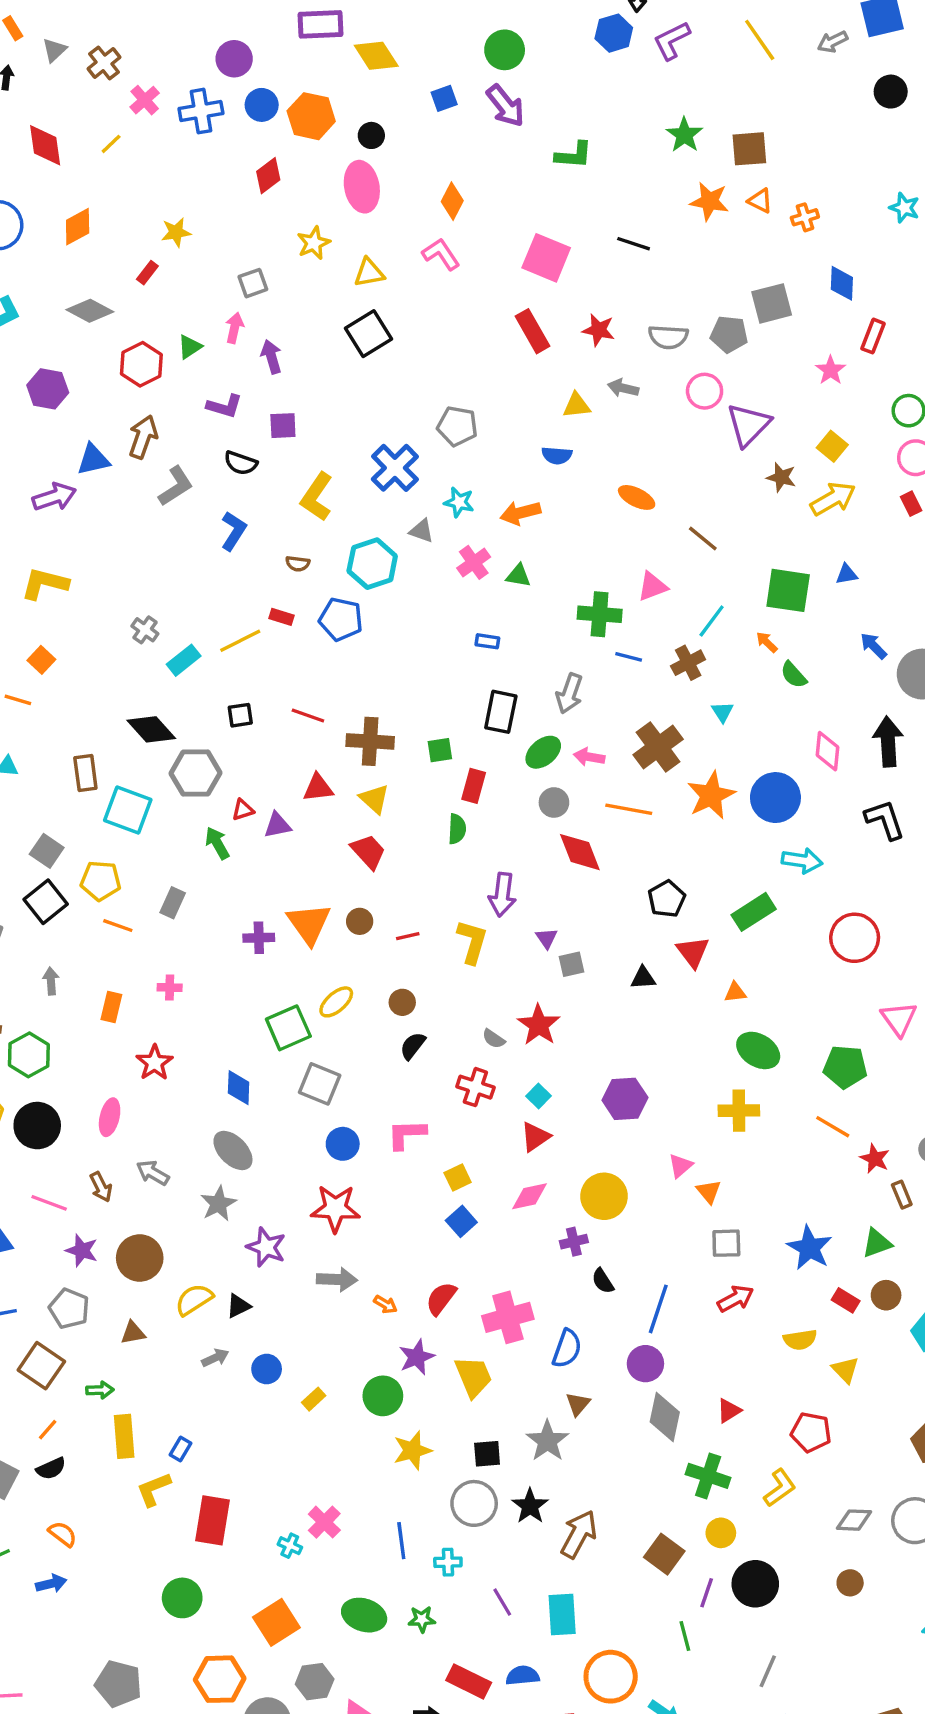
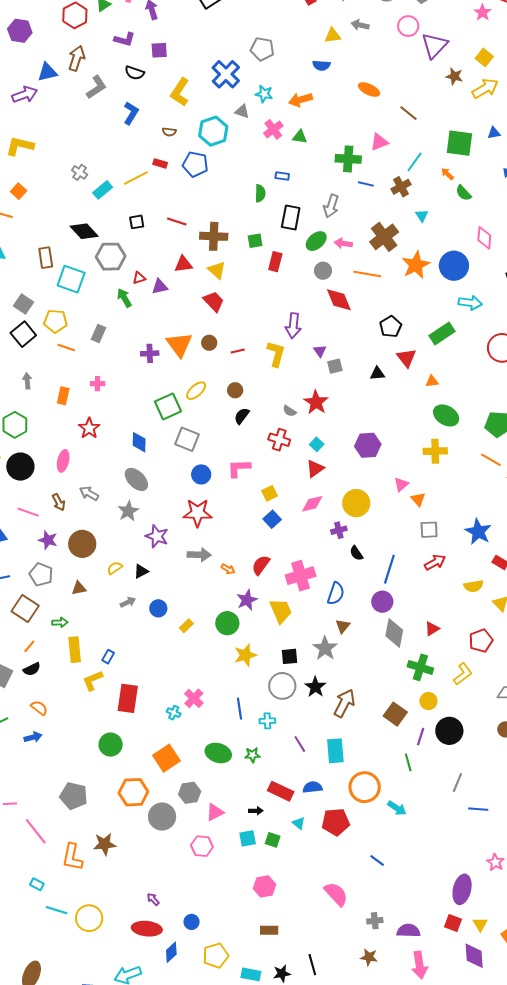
green semicircle: (457, 829) -> (260, 193), moved
yellow semicircle: (194, 1300) -> (115, 568), size x0.7
red pentagon: (811, 1432) -> (481, 641), turned -30

